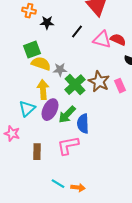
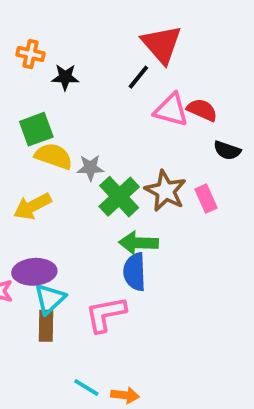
black line: (77, 32) -> (138, 77), moved
yellow arrow: (43, 90) -> (32, 206), moved, turned -114
cyan triangle: (27, 109) -> (50, 299), moved
purple ellipse: (50, 110) -> (34, 272), moved, turned 60
green arrow: (67, 115) -> (138, 243), moved, turned 48

